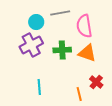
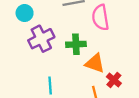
cyan circle: (36, 22) -> (25, 13), moved
orange triangle: (87, 53) -> (95, 63), moved

